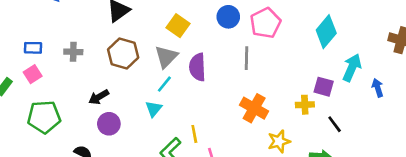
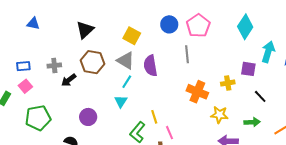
gray triangle: (166, 57) -> (126, 61), turned -36
black arrow: (99, 97) -> (69, 80), moved
yellow cross: (305, 105) -> (228, 83), moved
yellow star: (279, 141) -> (219, 115), turned 30

